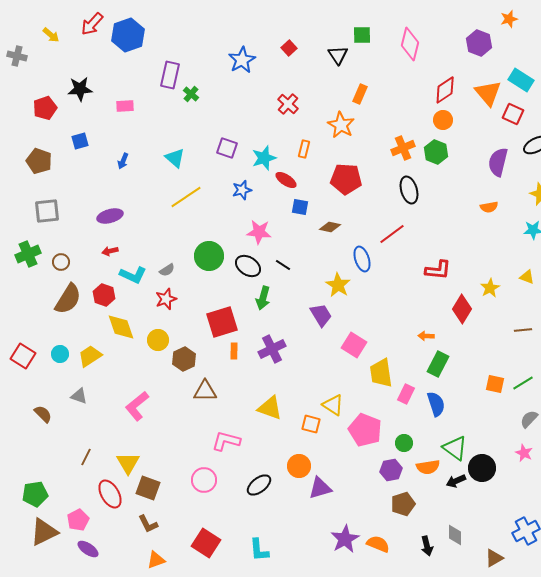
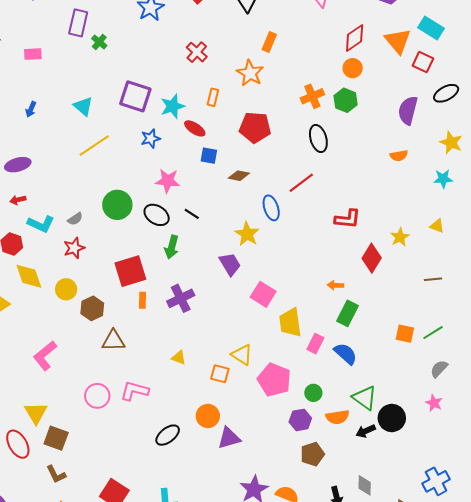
purple square: (227, 148) -> (135, 96), size x1.5
blue semicircle: (436, 404) -> (346, 354), turned -30
yellow triangle: (270, 408) -> (179, 358), size x0.6
pink circle: (204, 480) -> (97, 396), moved

